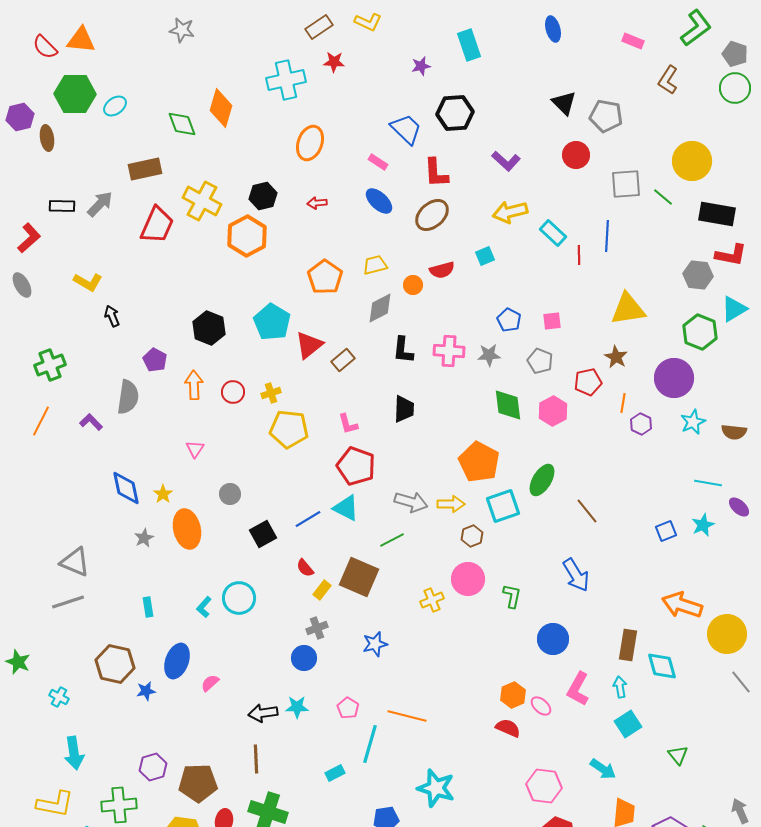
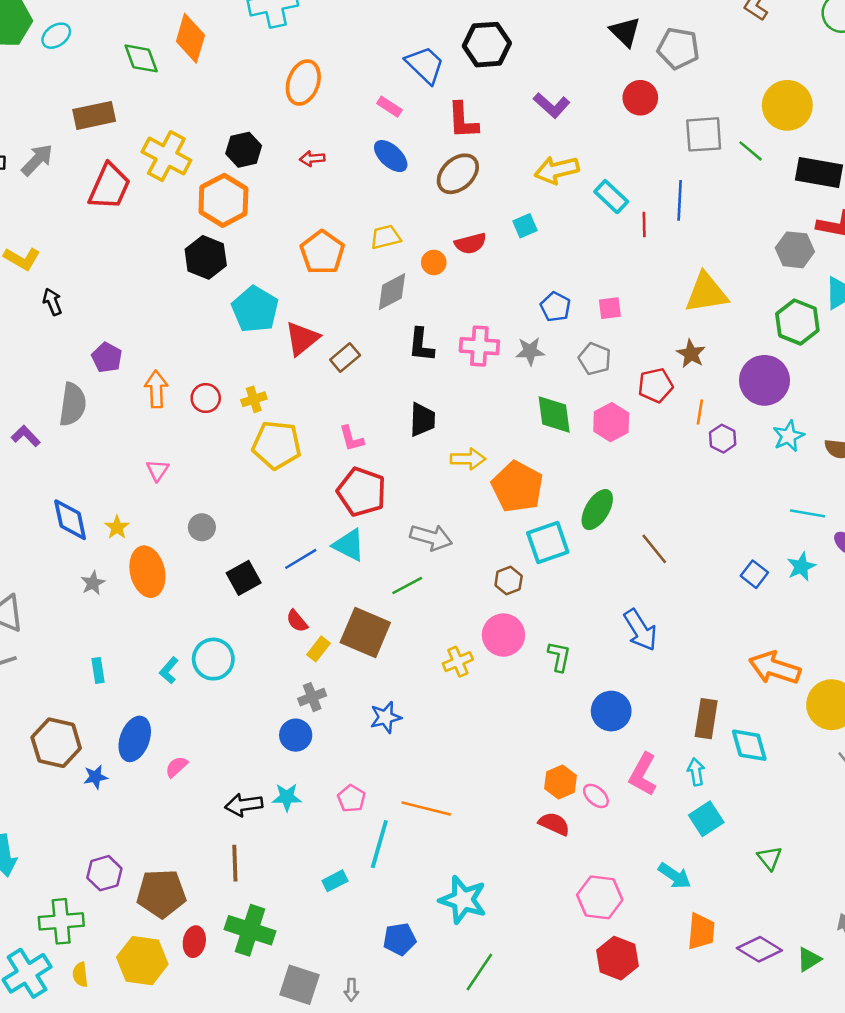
black hexagon: (209, 328) -> (206, 257), moved
yellow arrow: (451, 504) -> (468, 459), moved
blue square: (666, 531) -> (754, 574), turned -30

